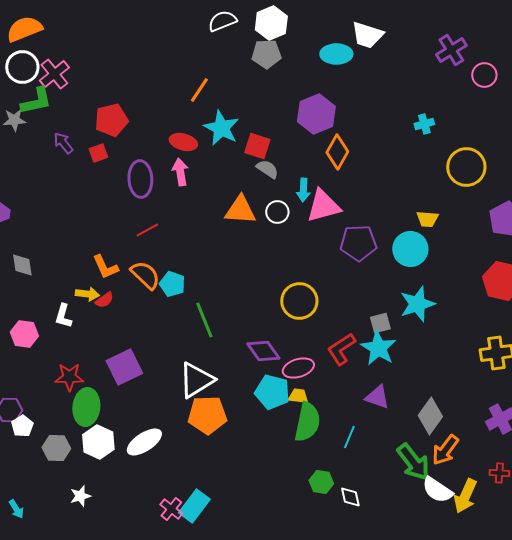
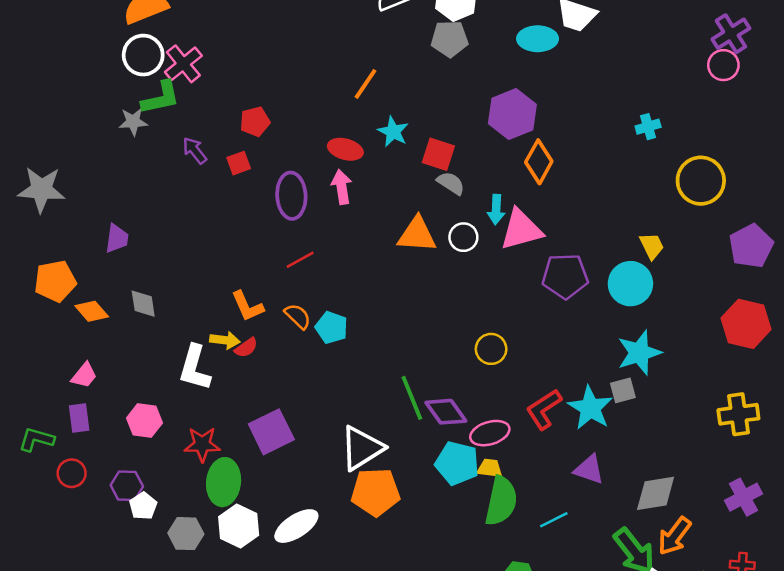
purple cross: (451, 50) -> (731, 34), moved
red pentagon: (111, 120) -> (255, 122), size x0.7
cyan star: (221, 128) -> (393, 132), size x0.7
yellow trapezoid: (427, 219) -> (652, 246), turned -120
orange semicircle: (145, 275) -> (298, 316), size x0.7
yellow circle: (299, 301) -> (491, 349), size x0.7
white L-shape: (63, 316) -> (195, 368), size x1.5
green line: (204, 320) -> (412, 398), moved
gray square: (380, 323) -> (623, 390), moved
pink hexagon: (24, 334) -> (144, 421), moved
gray diamond: (430, 416) -> (656, 493), turned 45
cyan line: (349, 437) -> (554, 520), turned 40

